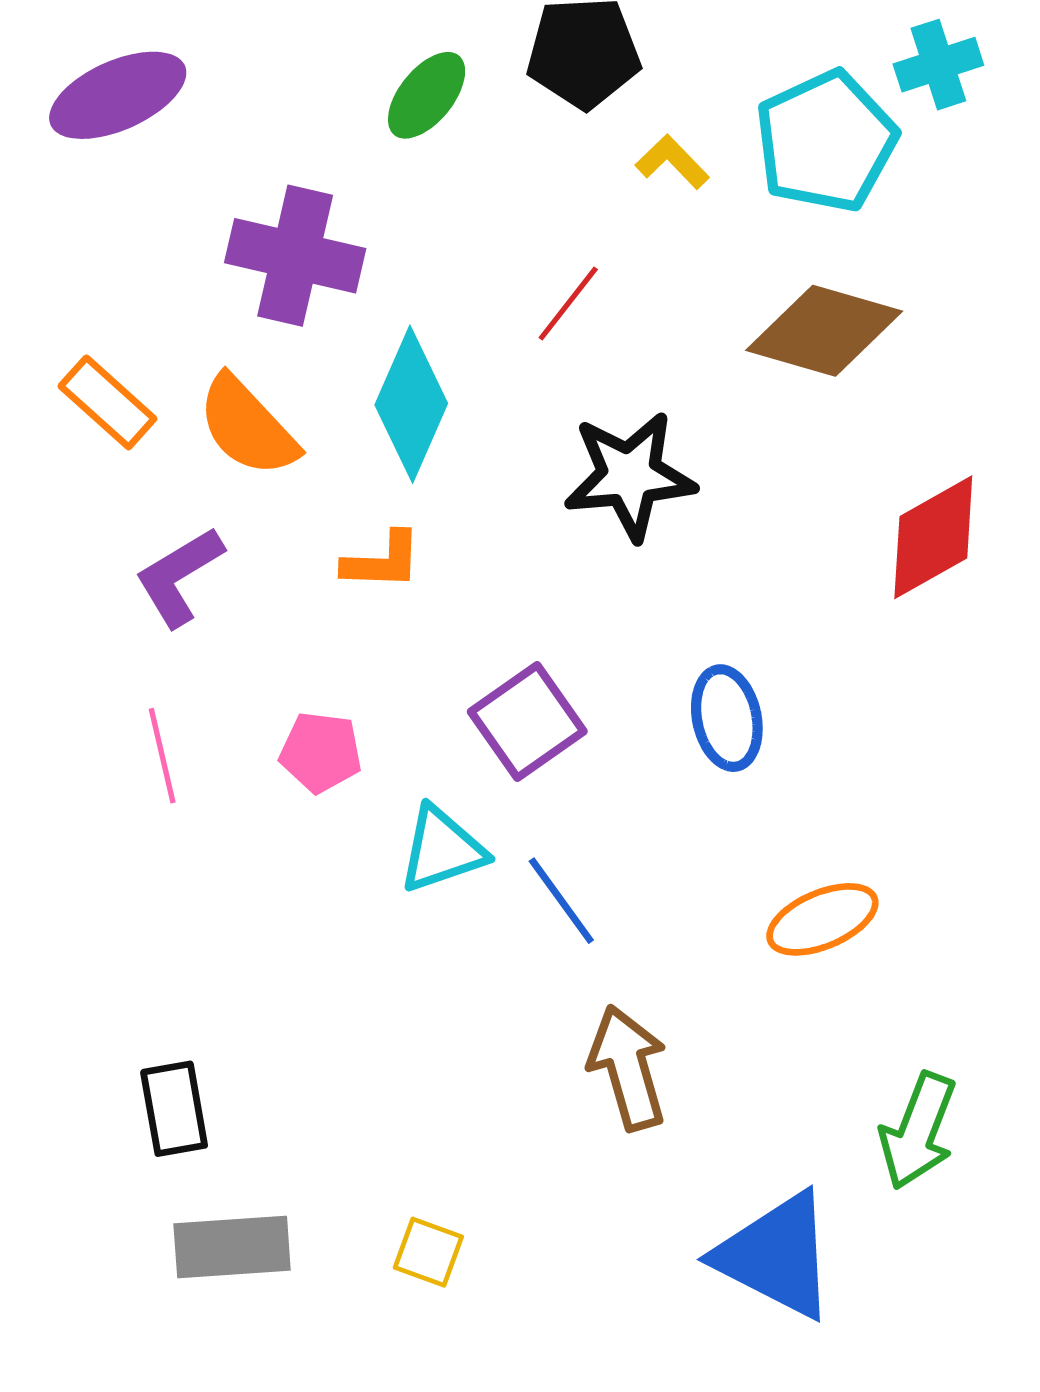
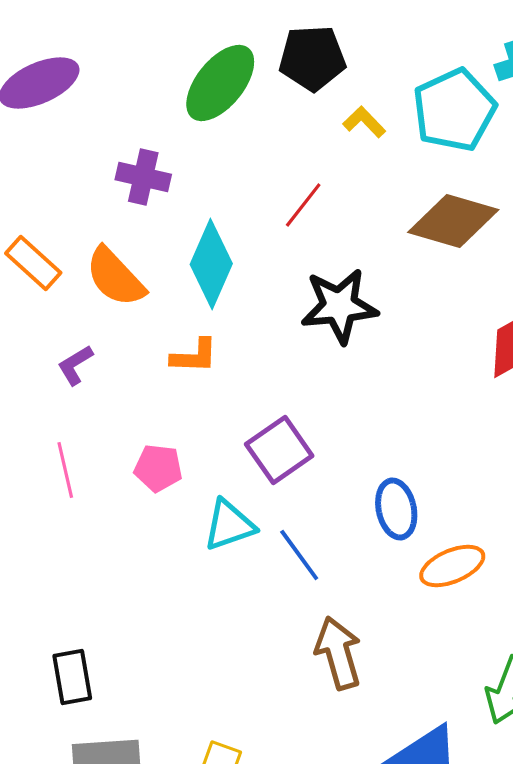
green ellipse: (427, 95) -> (220, 83), size x1.5
purple cross: (295, 256) -> (143, 177), size x0.7
purple L-shape: (179, 576) -> (75, 365), size x0.7
blue ellipse: (727, 718) -> (396, 509), moved

